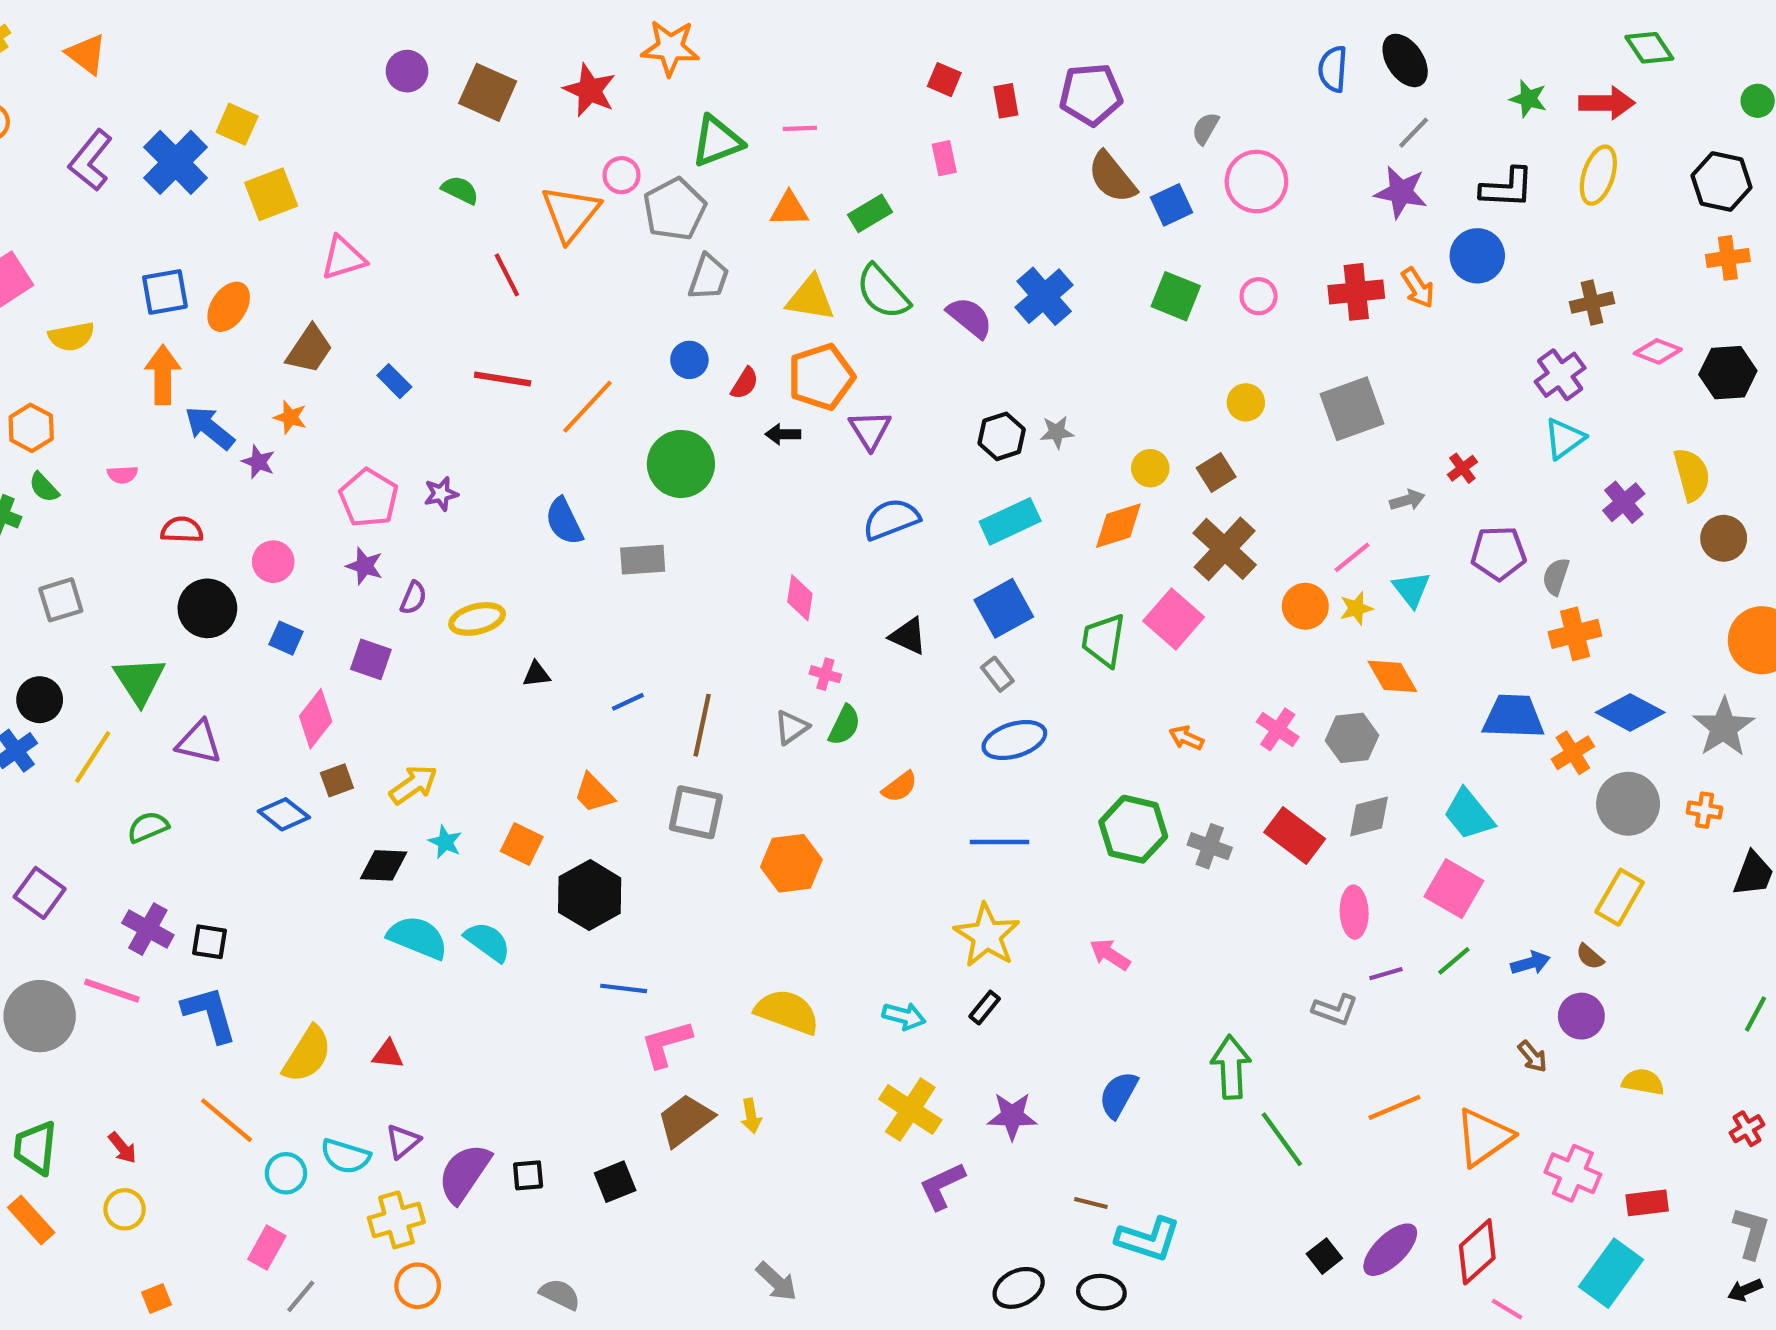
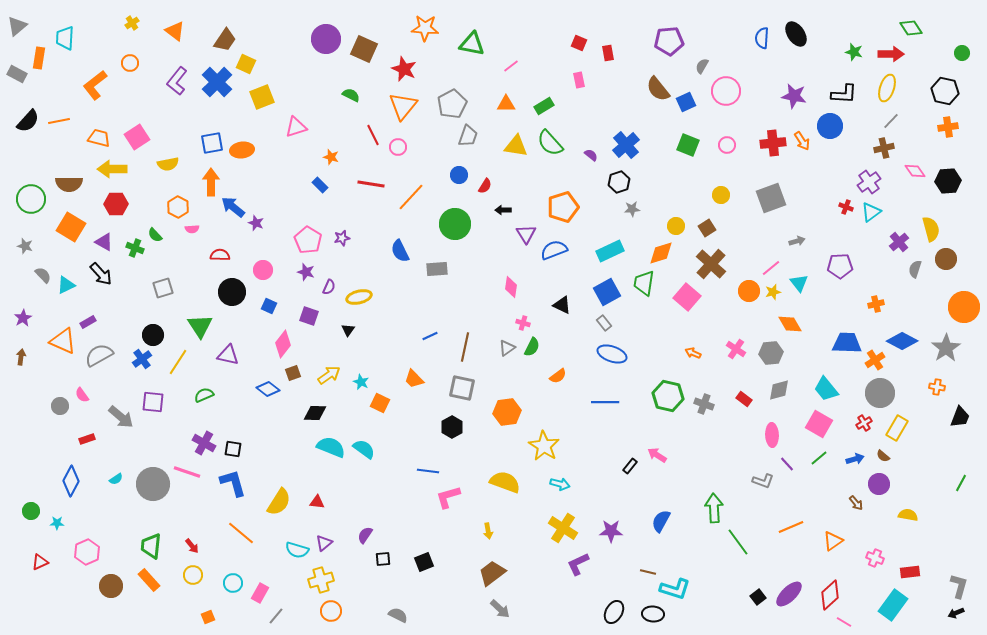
orange star: (670, 48) -> (425, 28), moved
purple circle: (407, 71) -> (326, 39), size x1.5
red star: (590, 90) -> (404, 69), moved
purple pentagon: (1091, 94) -> (669, 41), moved
pink line: (800, 128) -> (511, 66), turned -35
gray line: (1414, 133) -> (891, 121), moved
green triangle: (717, 141) -> (472, 44), moved, turned 32
pink circle: (621, 175) -> (398, 147), moved
orange ellipse: (229, 307) -> (242, 150), turned 50
purple semicircle: (970, 317) -> (591, 155), size x0.6
brown trapezoid: (309, 349) -> (225, 40), moved
pink diamond: (1658, 351) -> (915, 171), turned 35
orange pentagon: (821, 377) -> (563, 207), moved
orange star: (290, 417) -> (331, 157), moved
orange hexagon: (31, 428) -> (178, 207), moved
purple triangle: (870, 430) -> (526, 234), moved
black hexagon: (1002, 436) -> (619, 182), moved
red cross: (1462, 468) -> (846, 207), moved, turned -32
gray semicircle: (1556, 577) -> (915, 269), moved
orange cross: (1575, 634) -> (876, 304), size x0.7
green trapezoid: (1104, 640) -> (644, 283), moved
black triangle: (537, 674) -> (348, 330), moved, turned -48
blue ellipse: (1014, 740) -> (612, 354), turned 36
gray circle: (1628, 804) -> (880, 393), moved
red rectangle: (1295, 836) -> (744, 399), size x0.6
cyan star: (445, 842) -> (361, 382), moved
purple square: (40, 893) -> (153, 402), moved, turned -30
black hexagon: (590, 895) -> (452, 427), moved, size x0.7
yellow star: (987, 935) -> (544, 446), moved
purple line: (1386, 974) -> (787, 464), turned 63
black rectangle: (985, 1008) -> (630, 466), moved
brown trapezoid: (685, 1120) -> (492, 573), moved
red cross: (1747, 1129) -> (864, 423), moved
orange triangle: (1484, 1137) -> (833, 541), size x0.7
cyan circle: (286, 1173) -> (233, 583), moved
purple semicircle: (464, 1173) -> (365, 535), moved, size x0.6
pink cross: (1573, 1173) -> (875, 558), size x0.7
black ellipse: (1019, 1288) -> (614, 612), turned -35

